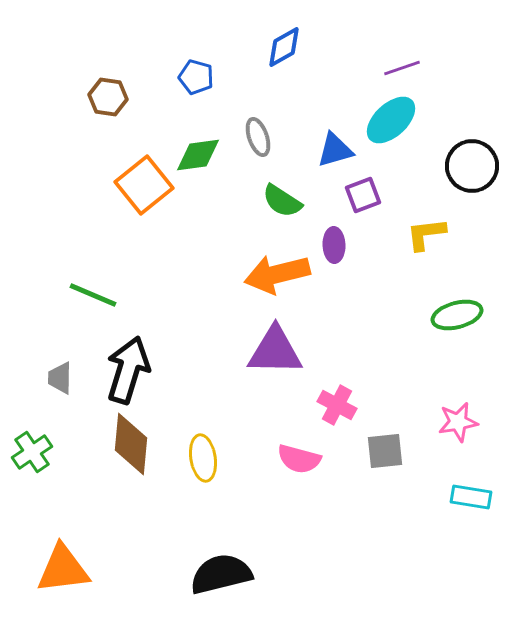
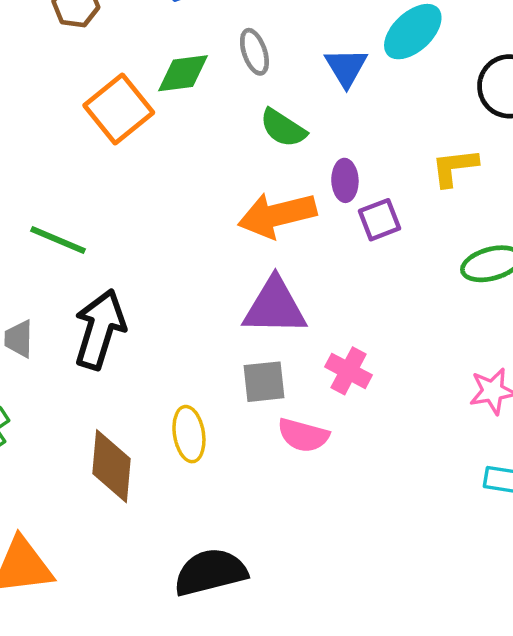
blue triangle: (335, 150) -> (346, 67), turned -45
purple square: (363, 195) -> (379, 220), moved
brown diamond: (131, 444) -> (112, 466), moved
gray square: (385, 451) -> (264, 382), moved

